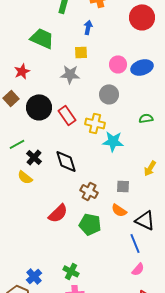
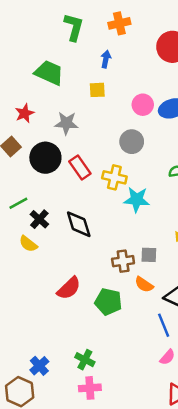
gray star: (70, 74) -> (66, 123), moved
brown cross: (89, 191) -> (123, 261), moved, turned -36

